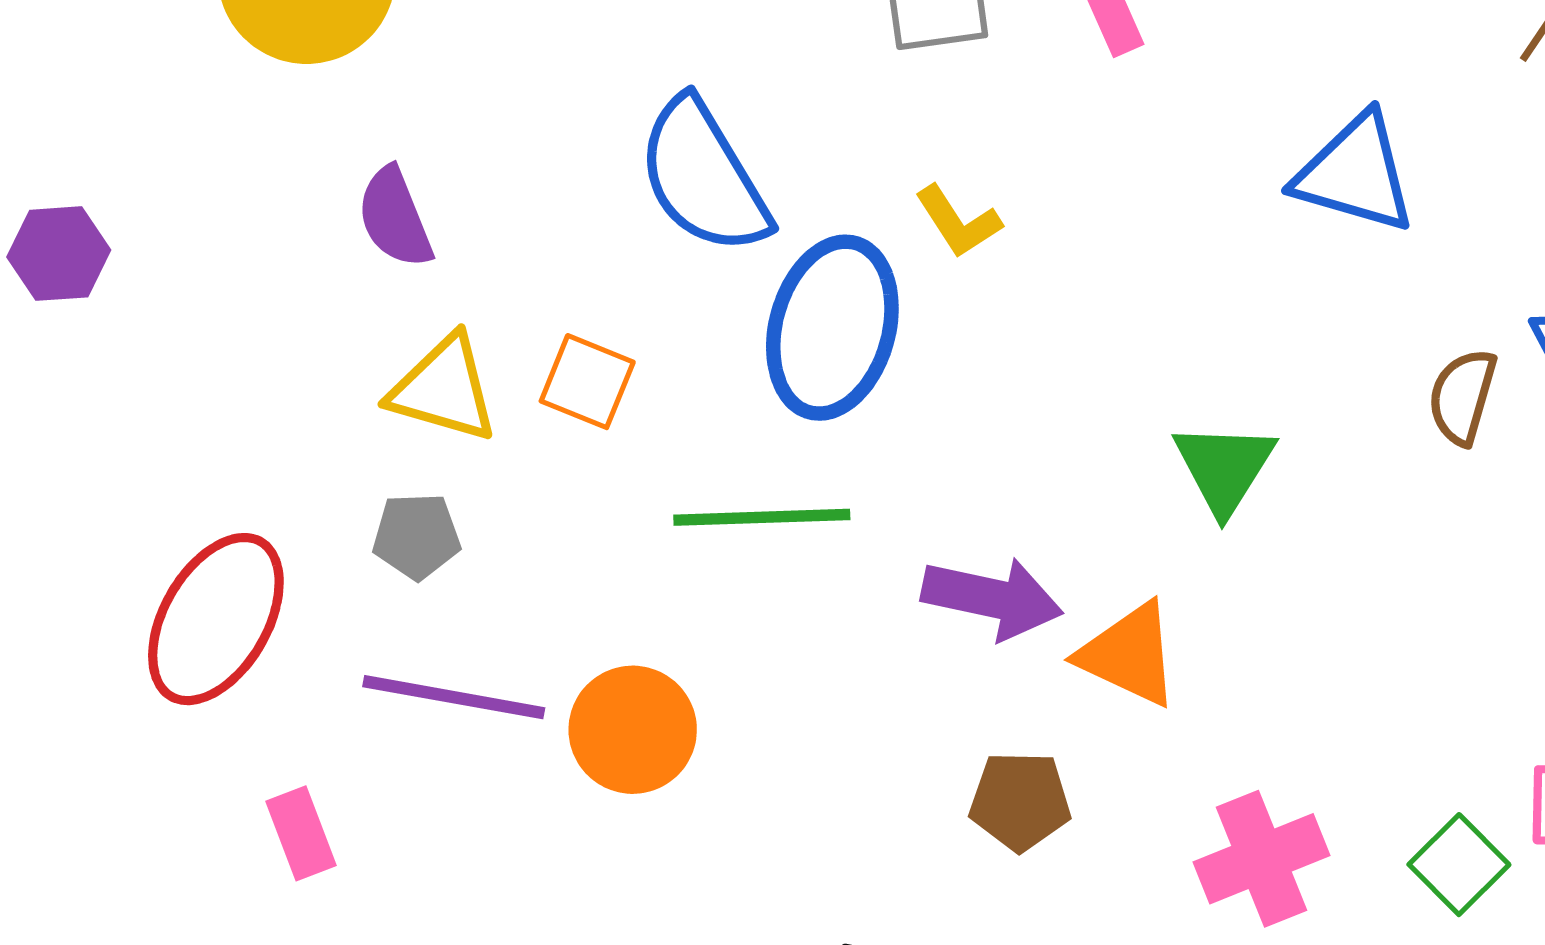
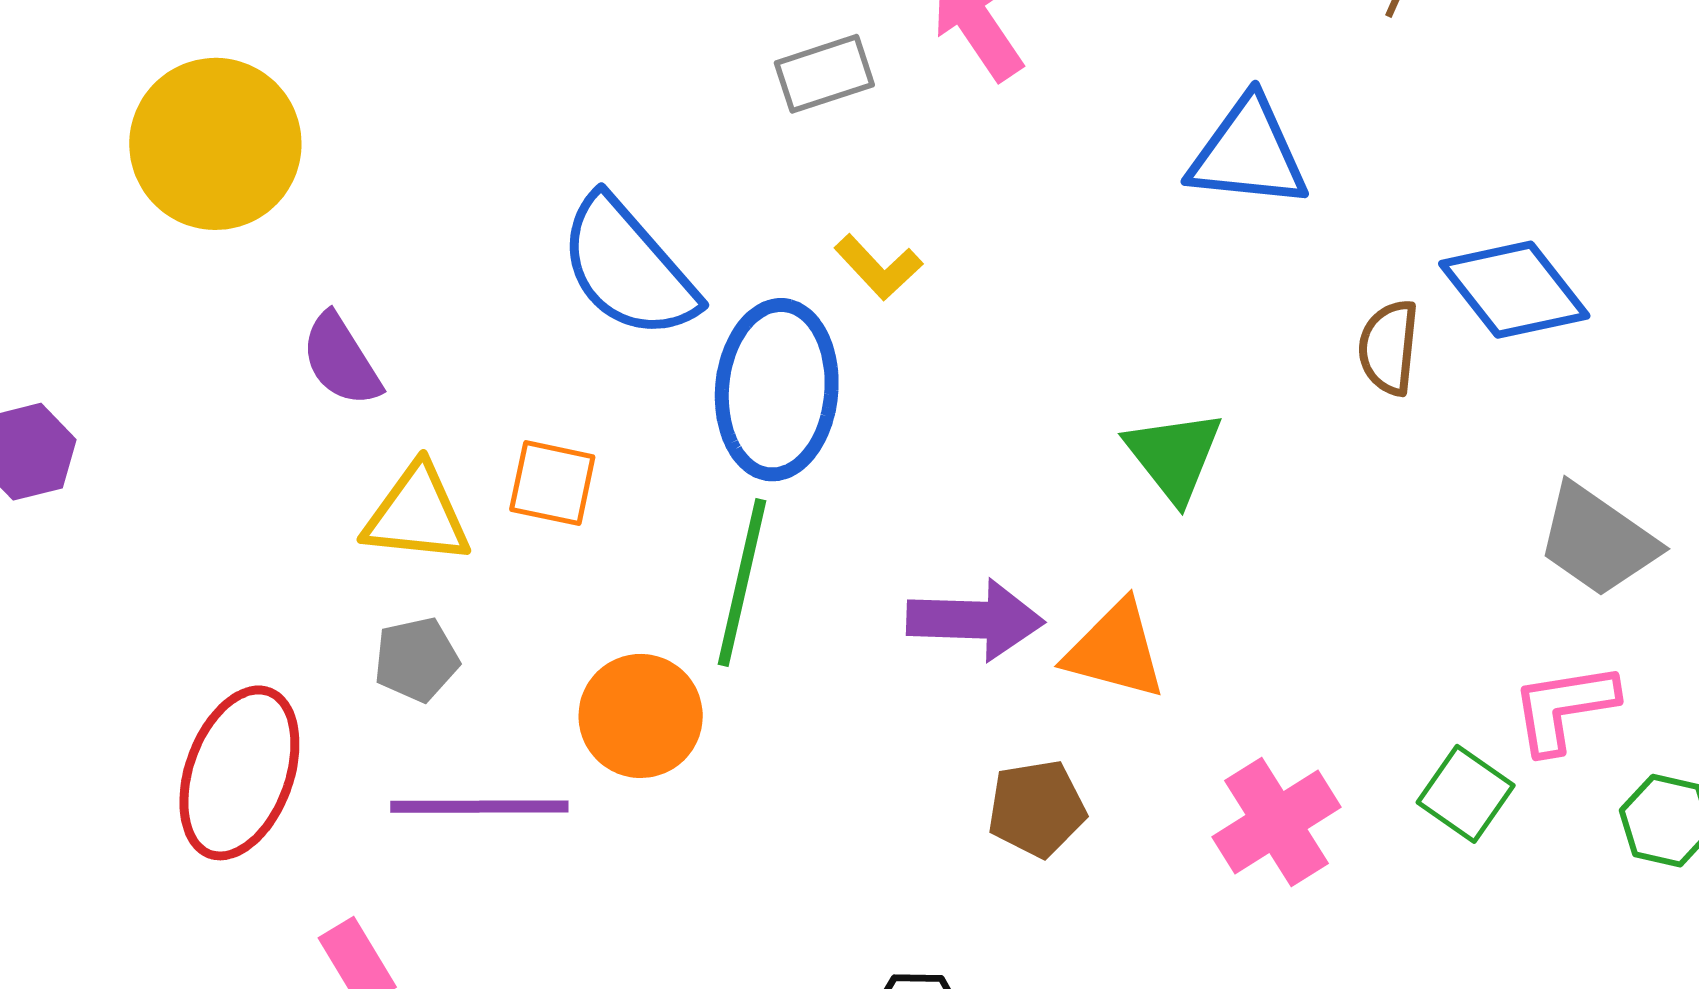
green line: (762, 517) -> (742, 582), turned -65
orange circle: (633, 730) -> (641, 716), moved

